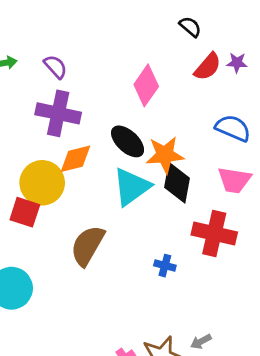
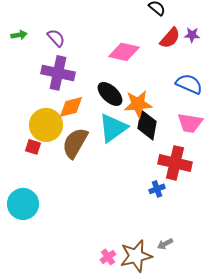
pink diamond: (146, 85) -> (124, 52), turned 68
red square: (25, 212) -> (33, 147), size x0.7
brown semicircle: (88, 245) -> (75, 143), moved
blue cross: (165, 266) -> (157, 189), moved, turned -35

